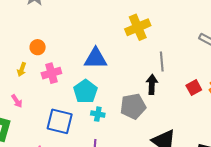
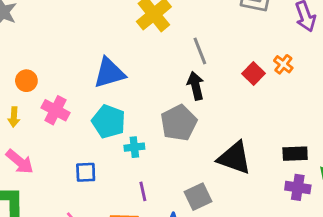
pink cross: (51, 73) -> (56, 110), turned -30
pink arrow: (17, 101) -> (20, 162), size x1.5
blue square: (60, 121) -> (86, 172), size x0.6

